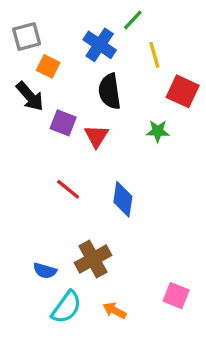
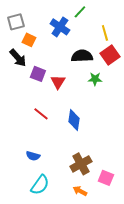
yellow line: (154, 55) -> (105, 33), moved
black semicircle: (110, 91) -> (82, 56), moved, turned 95
red square: (183, 91) -> (110, 55), turned 30
brown cross: (93, 259) -> (81, 164), moved
blue semicircle: (45, 271) -> (33, 156), moved
orange arrow: (115, 311) -> (80, 191), moved

